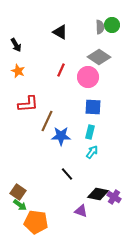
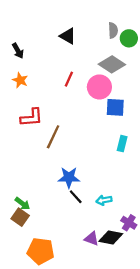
green circle: (112, 25) -> (129, 38), moved
blue square: (93, 107) -> (115, 107), moved
cyan rectangle: (90, 132) -> (122, 144), moved
blue star: (61, 136) -> (69, 177), moved
cyan arrow: (92, 152) -> (104, 200), moved, turned -136
black diamond: (98, 194) -> (111, 237), moved
green arrow: (20, 205) -> (22, 204), moved

